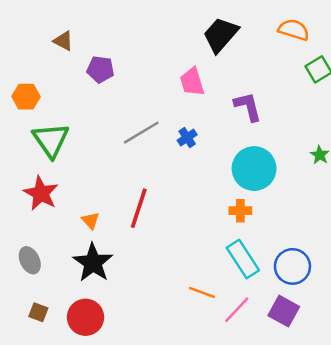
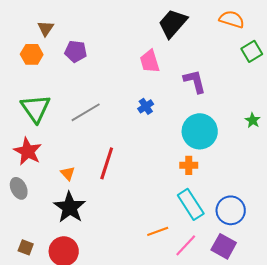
brown triangle: (63, 41) -> (46, 28), turned 36
orange hexagon: (26, 97) -> (32, 54), moved
gray line: (141, 133) -> (86, 112), moved
gray ellipse: (30, 260) -> (19, 188), moved
orange line: (202, 292) -> (158, 231), turned -40

